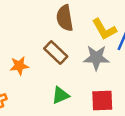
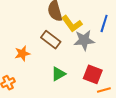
yellow L-shape: (104, 29) -> (72, 24), moved
red square: (102, 100) -> (93, 74), turned 30

